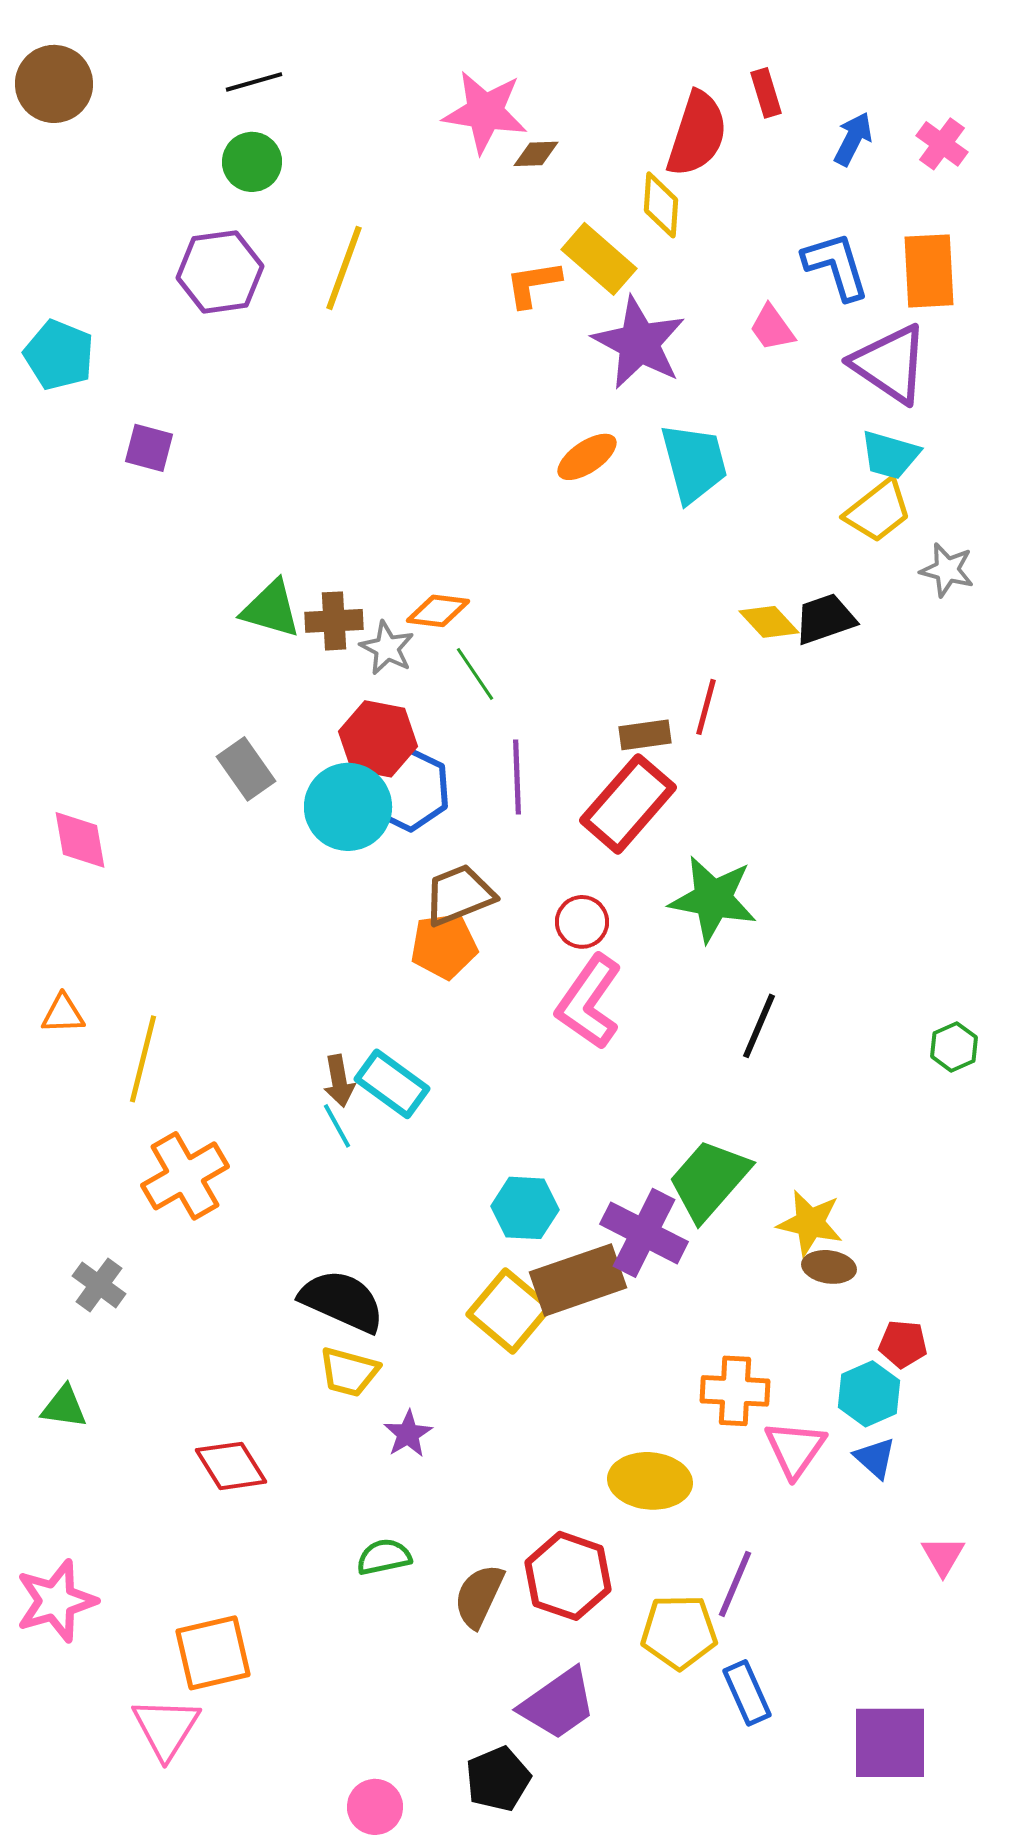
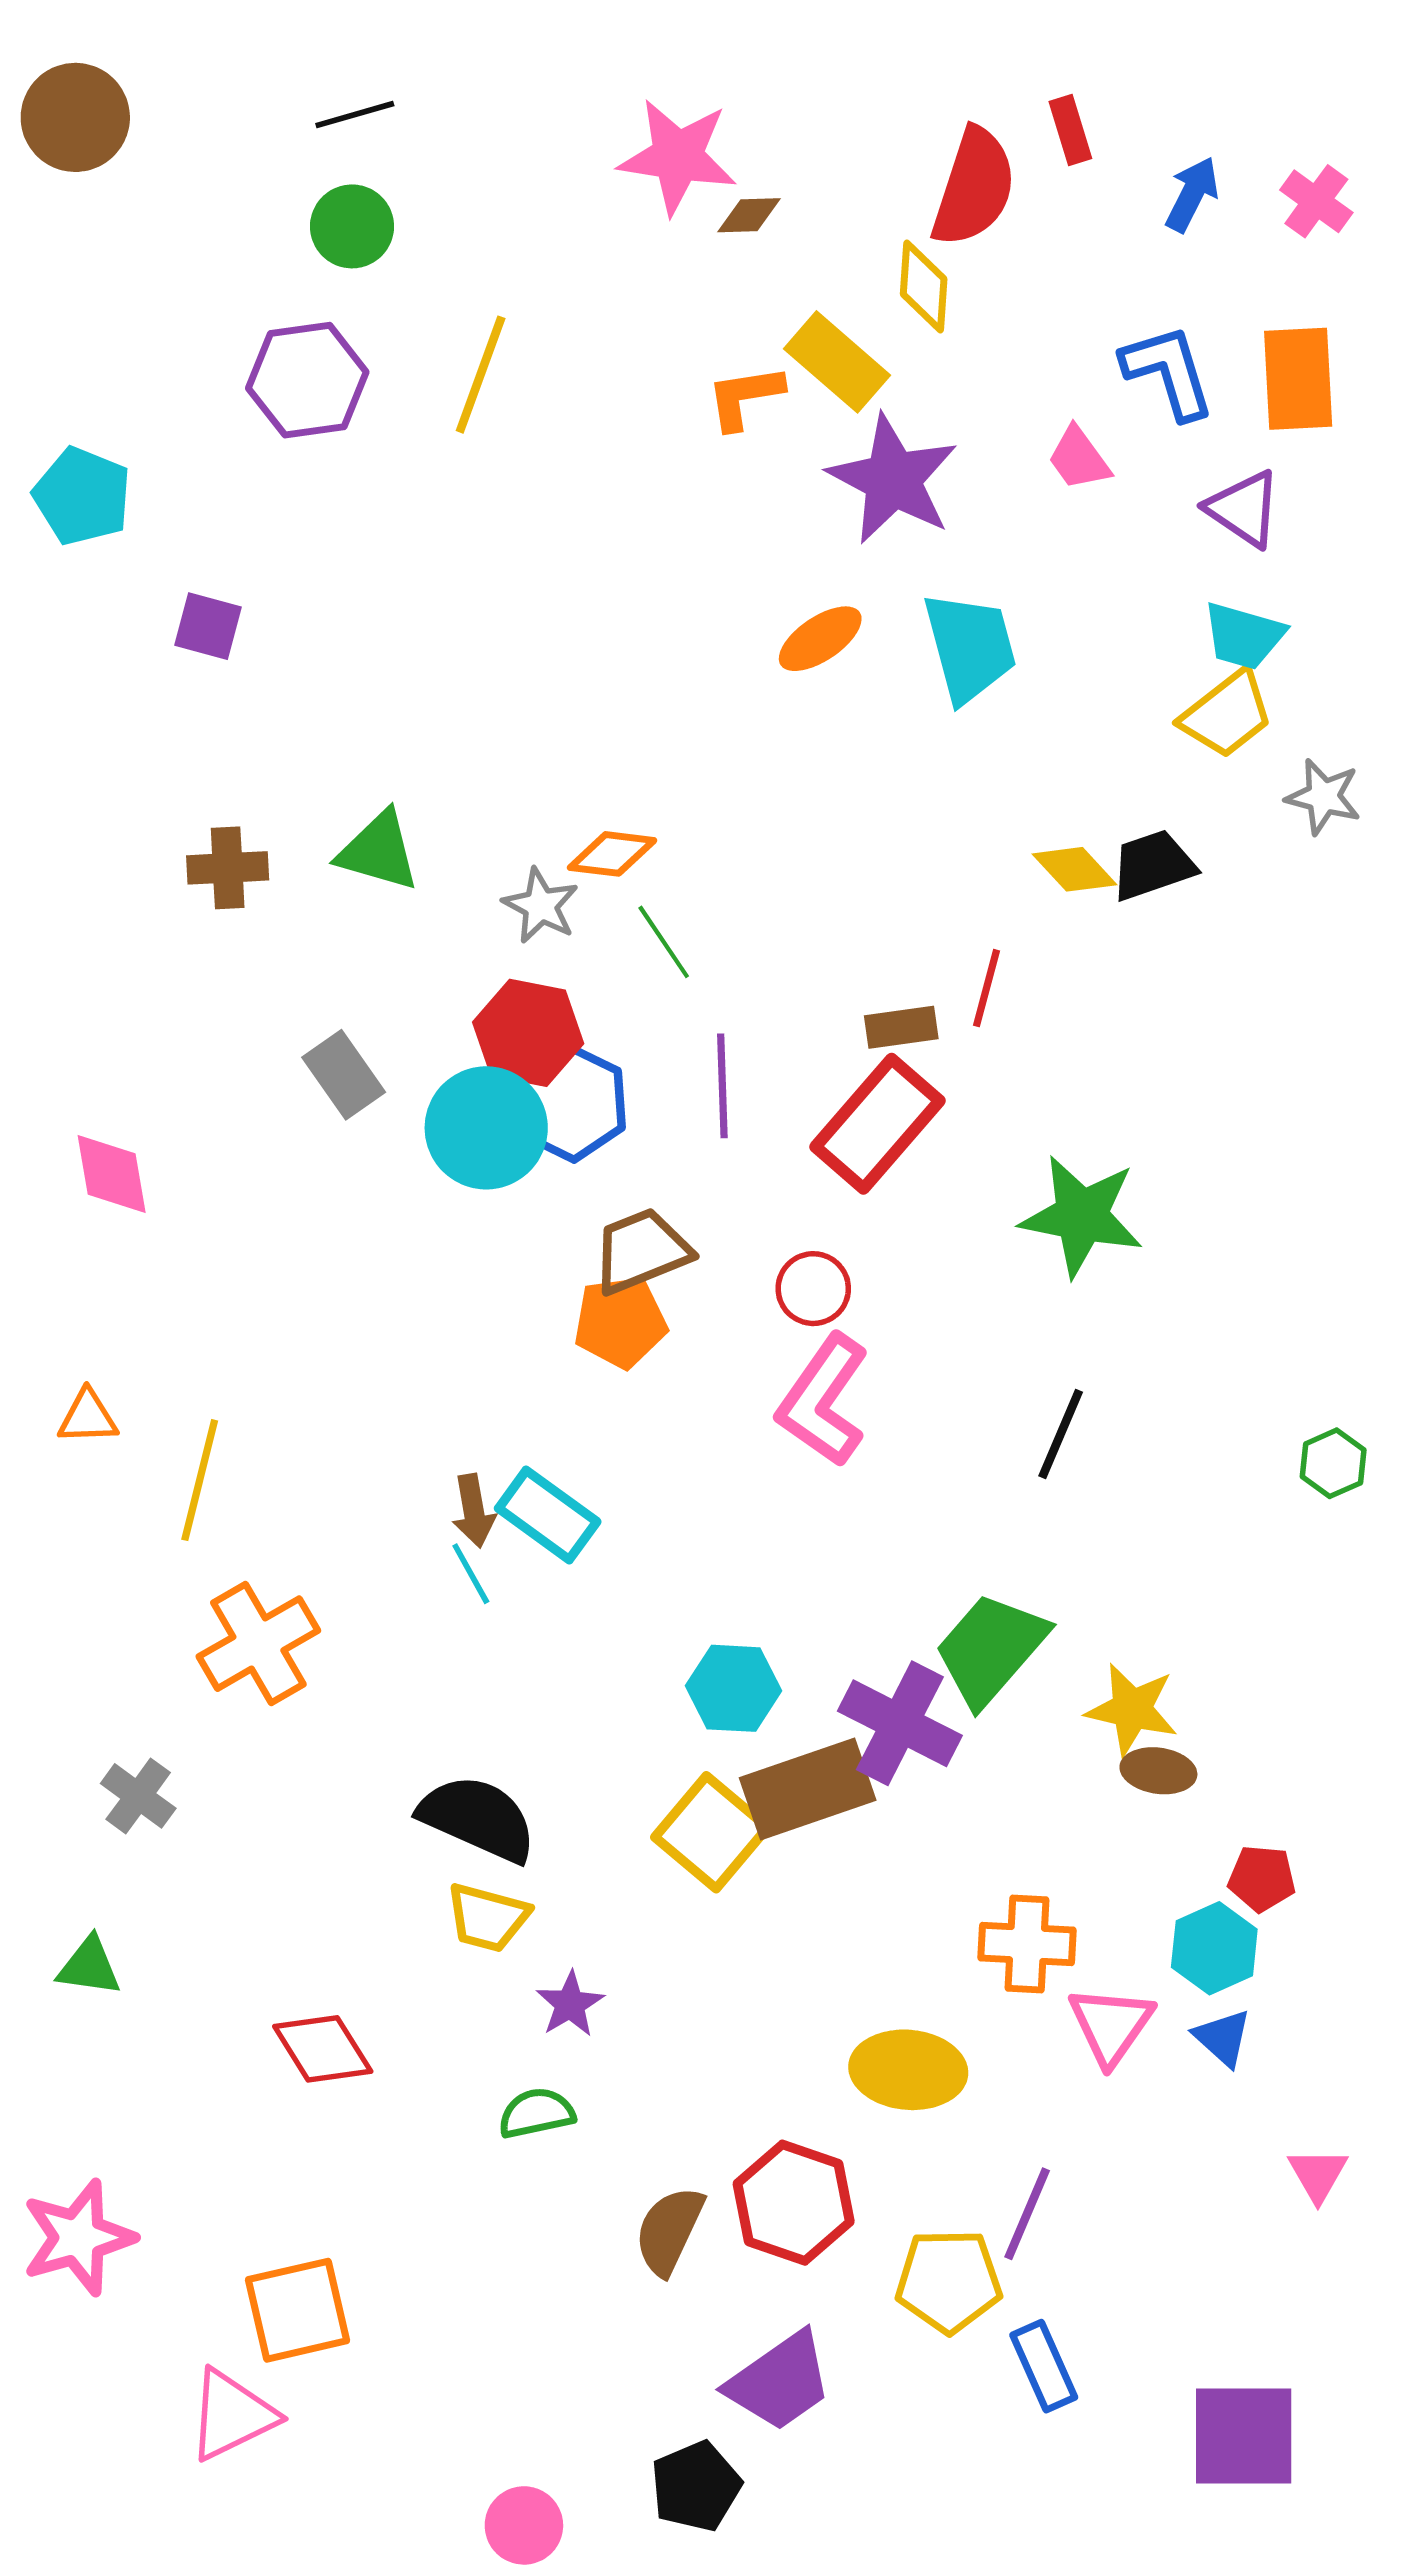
purple triangle: (890, 364) -> (1244, 509), size x0.7
brown cross: (334, 621) -> (228, 868), moved
green star: (713, 899) -> (1082, 1216), moved
green semicircle: (384, 1557) -> (536, 2113), moved
pink triangle: (166, 1728) -> (232, 2415), turned 32

